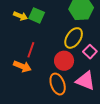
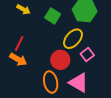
green square: (37, 15) -> (53, 16), moved
red line: (31, 50) -> (19, 43), moved

